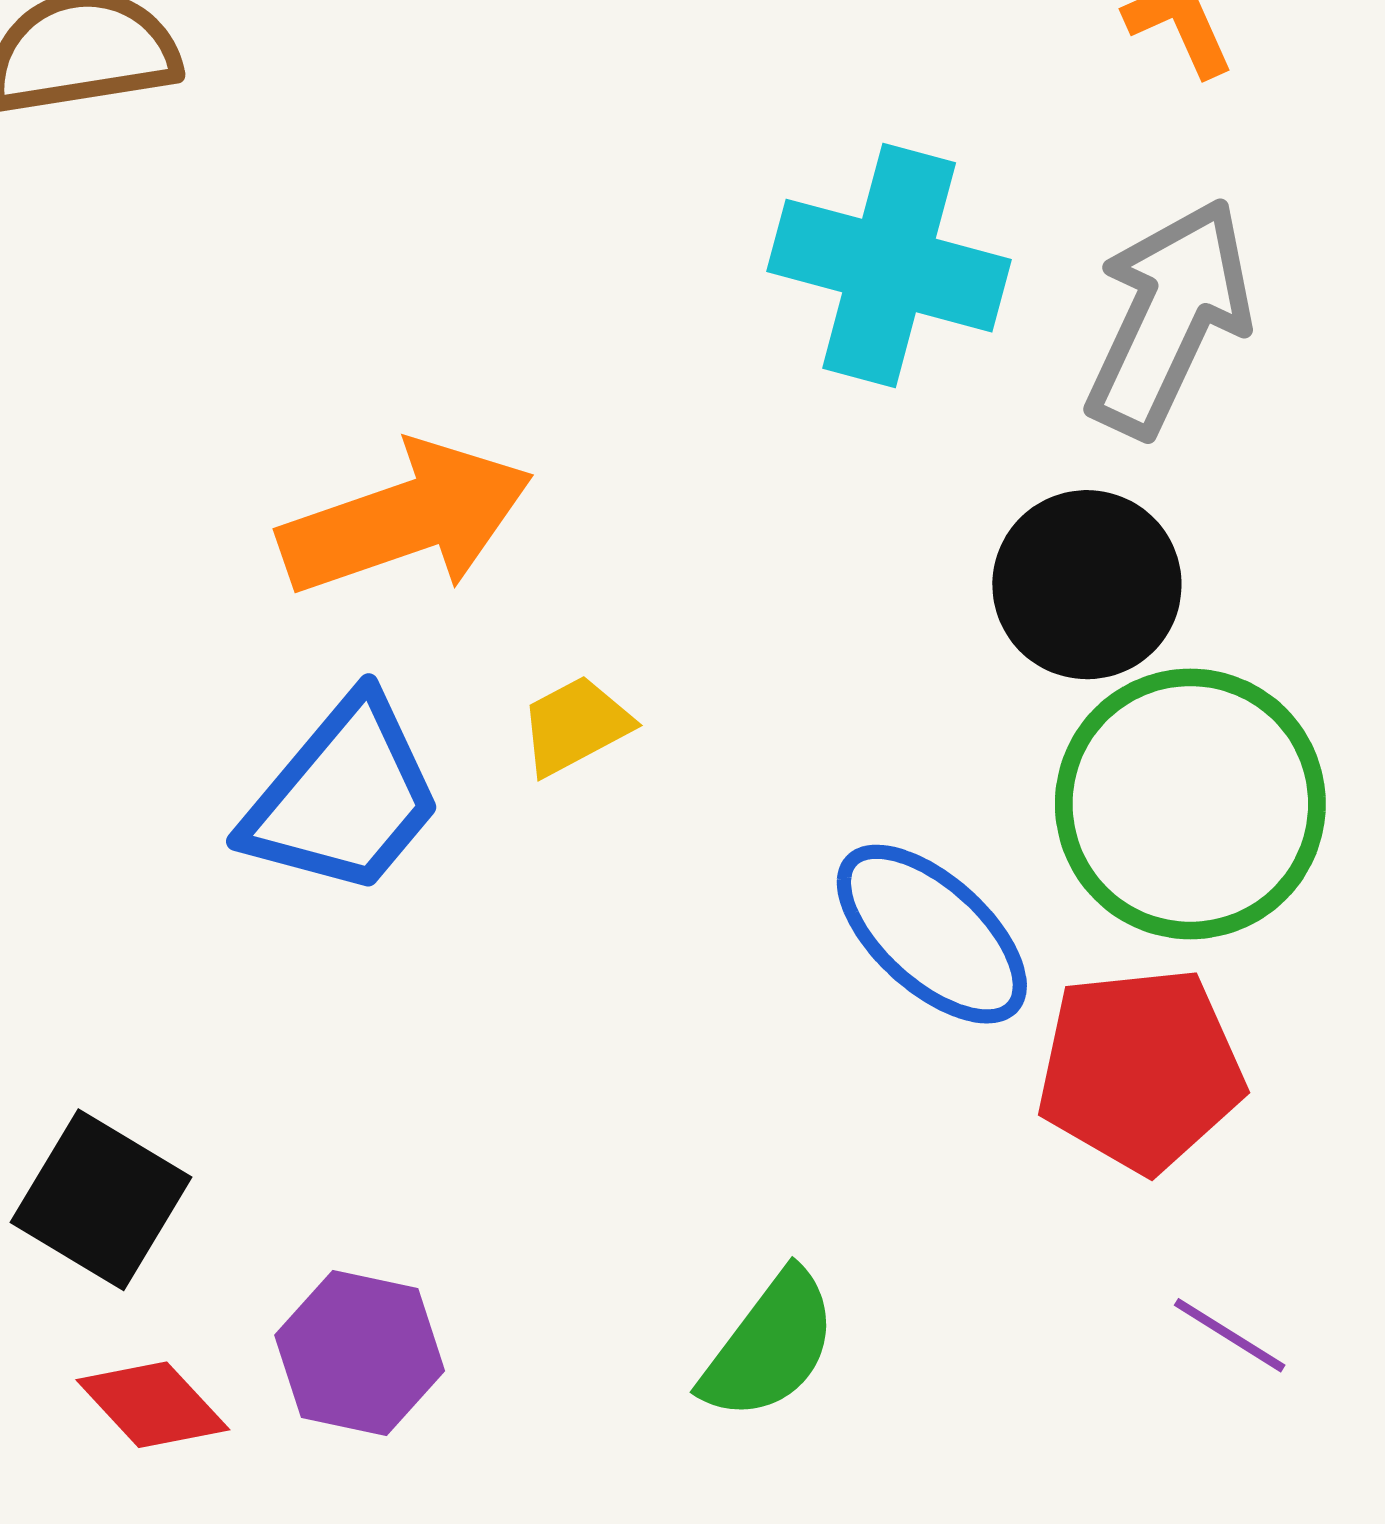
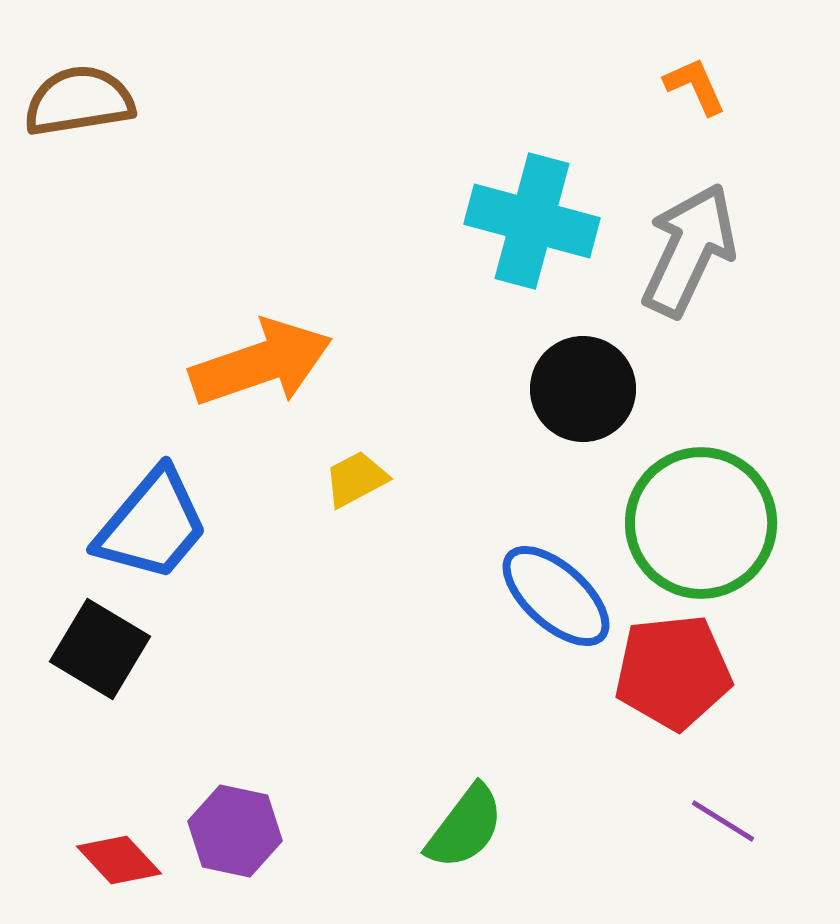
black circle: (1087, 585) -> (583, 389), moved
blue trapezoid: (344, 797) -> (152, 525), moved
black square: (101, 1200) -> (100, 649), moved

